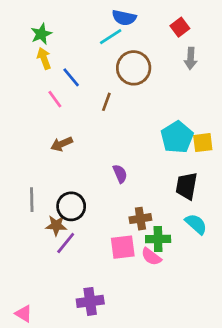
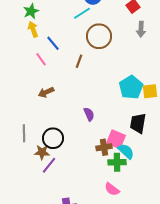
cyan semicircle: (196, 224) -> (126, 151), moved
pink square: (123, 247) -> (116, 139), moved, turned 30
pink semicircle: (151, 257) -> (112, 189), moved

